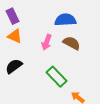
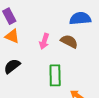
blue semicircle: (65, 20) -> (80, 18), moved
green rectangle: (56, 77) -> (55, 75), turned 45

